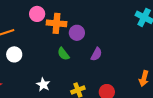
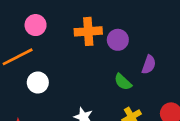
pink circle: (37, 14) -> (36, 25), moved
green semicircle: (63, 54) -> (123, 82), moved

